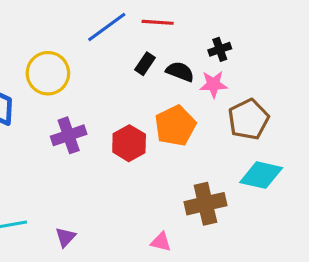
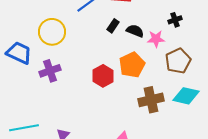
black cross: (220, 49) -> (175, 20), moved
purple cross: (69, 135) -> (50, 71), moved
brown cross: (205, 204) -> (151, 100), moved

